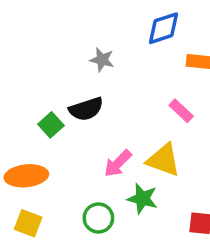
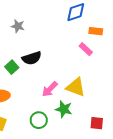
gray star: (102, 60) -> (18, 26), moved
pink rectangle: (181, 111) -> (86, 49), moved

